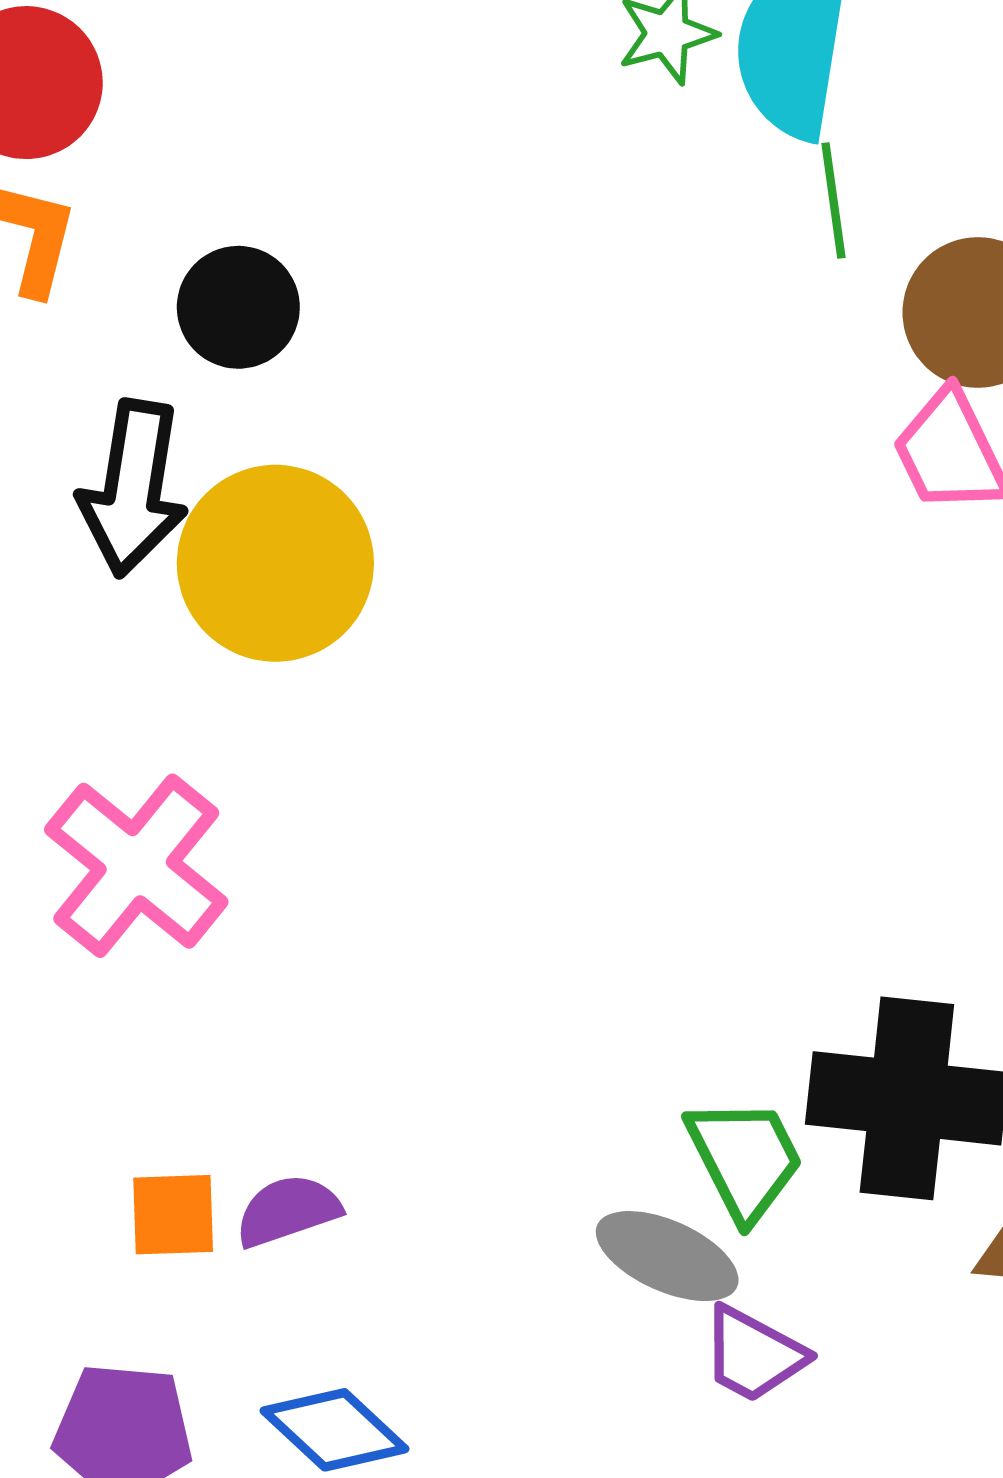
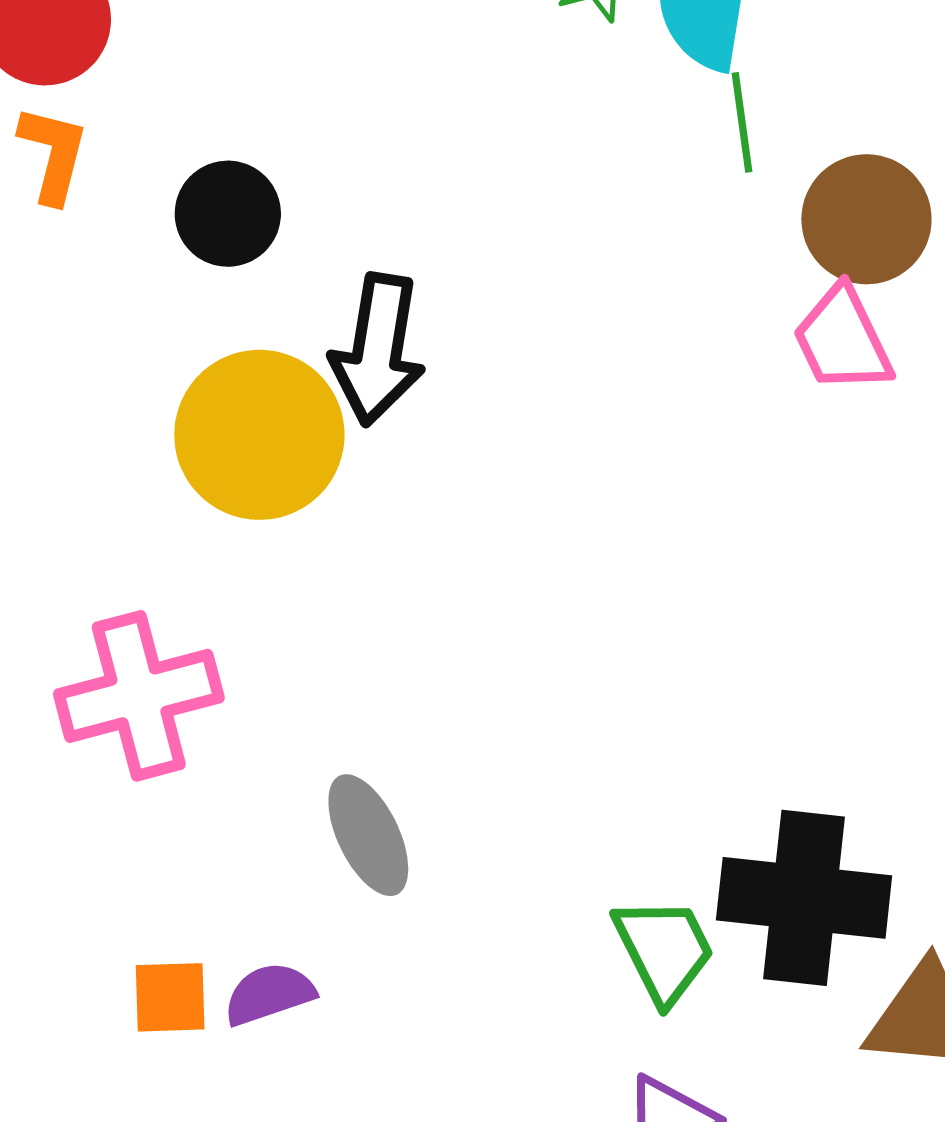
black arrow: (133, 488) -> (378, 350), moved
pink cross: (136, 866) -> (139, 696), turned 36
gray ellipse: (667, 1256) -> (368, 835), moved, turned 40

